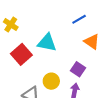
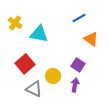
cyan triangle: (47, 43) -> (39, 34), moved
red square: (21, 54) -> (25, 64), moved

